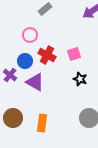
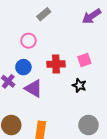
pink square: (74, 54) -> (84, 60), moved
red cross: (47, 55) -> (56, 64), moved, turned -30

